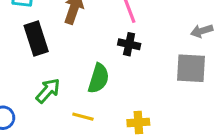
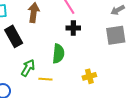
yellow line: (83, 117) -> (45, 79), moved

